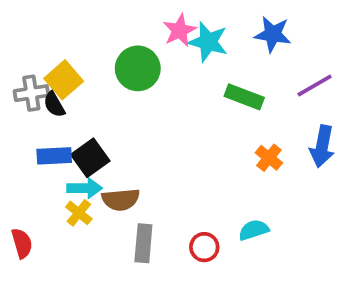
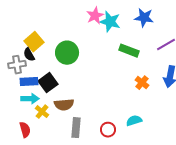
green circle: (138, 68) -> (67, 53), moved
gray cross: (31, 93) -> (17, 65), moved
cyan arrow: (85, 188) -> (30, 99), moved
red semicircle: (22, 243) -> (25, 130), moved

